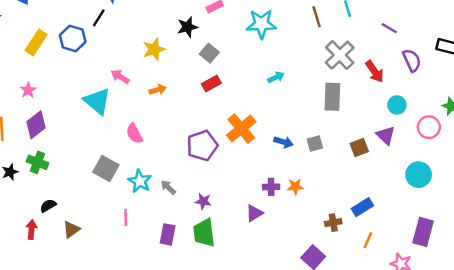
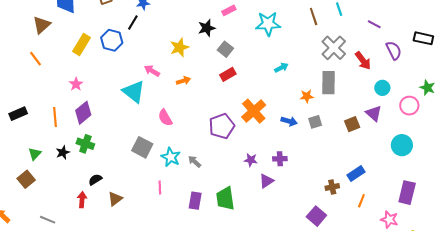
orange star: (295, 187) -> (307, 96), moved
purple star: (203, 201) -> (251, 160), moved

